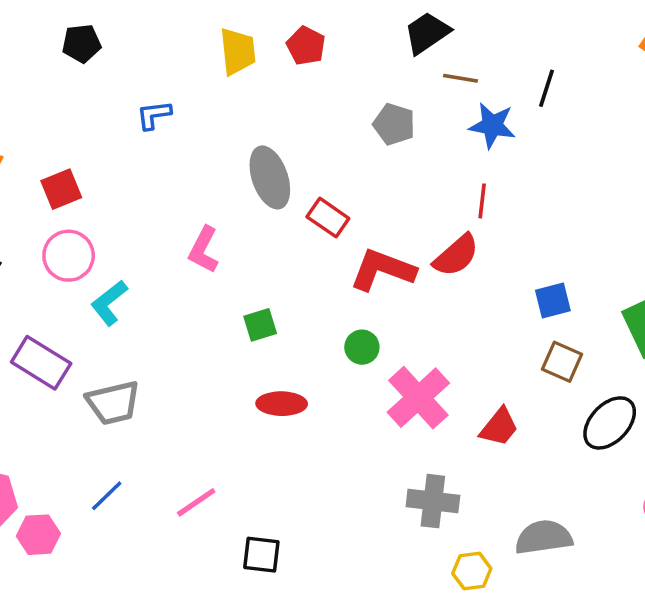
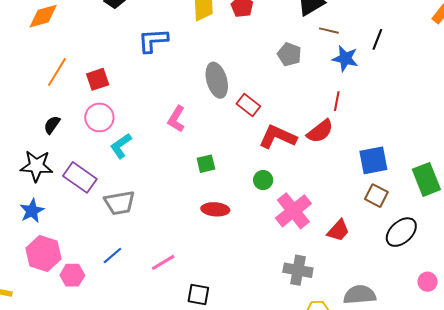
blue L-shape: (154, 115) -> (153, 40), size x1.5
blue square: (553, 301) -> (373, 160), size x1.4

